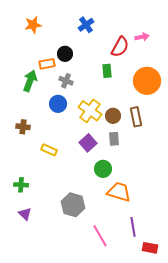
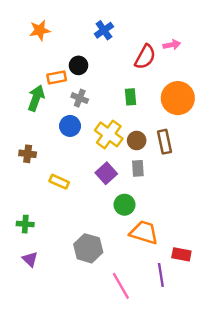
green rectangle: (107, 71) -> (131, 97), moved
red rectangle: (150, 248) -> (181, 254), moved

